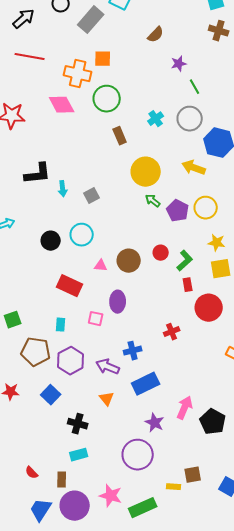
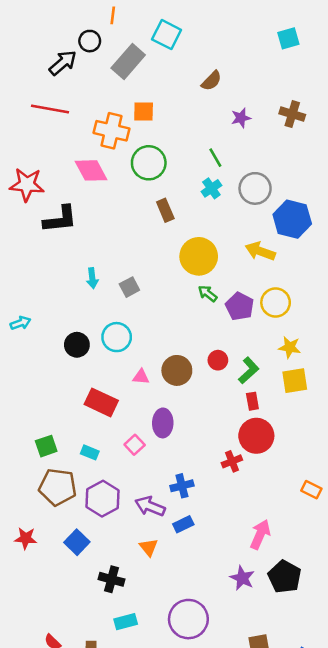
black arrow: (24, 19) -> (63, 63), moved
brown cross: (219, 31) -> (292, 114), moved
green line: (195, 87) -> (215, 158), moved
black L-shape: (38, 174) -> (60, 219), moved
red circle: (209, 308) -> (256, 436), moved
pink square: (96, 319) -> (135, 445), turned 35
green square: (13, 320) -> (46, 446), moved
cyan rectangle: (61, 325) -> (90, 452), turned -72
blue rectangle: (146, 384) -> (183, 524), moved, size x0.6
pink arrow: (185, 408) -> (260, 534), moved
purple star: (155, 423) -> (242, 578), moved
cyan rectangle: (79, 455) -> (126, 622), moved

